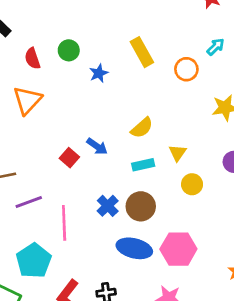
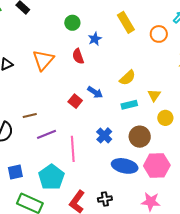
red semicircle: (32, 58) -> (78, 56), moved
brown circle: (141, 206) -> (140, 137), moved

